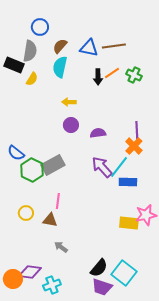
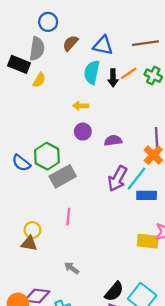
brown line: (114, 46) -> (145, 43), moved
cyan semicircle: (60, 67) -> (92, 72), moved
purple arrow: (102, 167) -> (117, 179), turned -110
green hexagon: (32, 170) -> (47, 156), moved
brown triangle: (50, 220) -> (29, 243), moved

